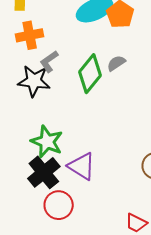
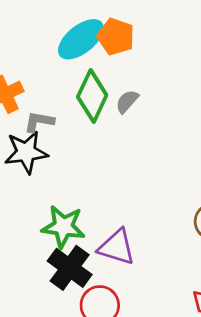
gray L-shape: (49, 61) -> (39, 122), turned 60
green diamond: (90, 74) -> (92, 96), moved

